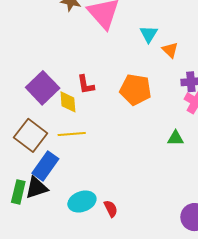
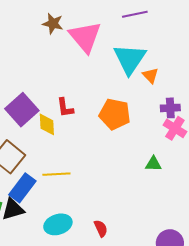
cyan triangle: (149, 34) -> (130, 59), size x1.8
yellow line: (72, 134) -> (56, 174), moved
red semicircle: (111, 209) -> (101, 228), moved

